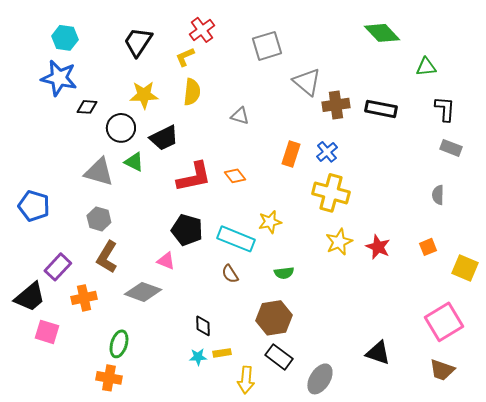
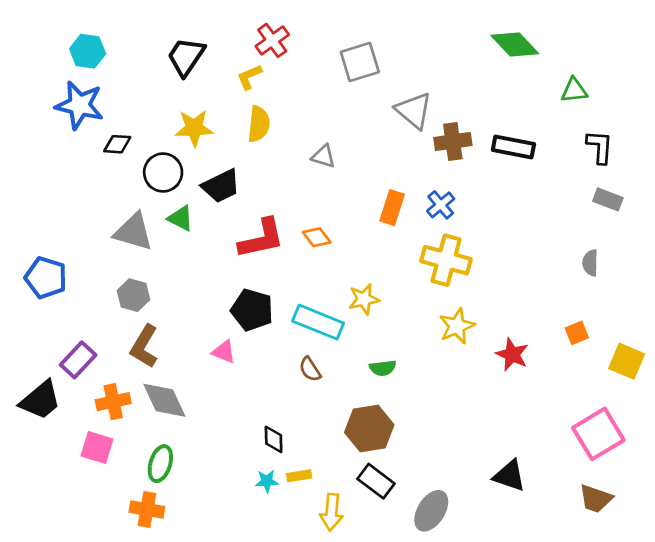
red star: (378, 247) -> (512, 354), moved
gray diamond: (143, 292) -> (164, 400), moved, turned 45
pink square: (47, 332) -> (97, 447), moved

